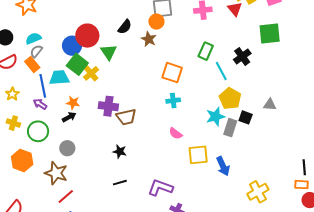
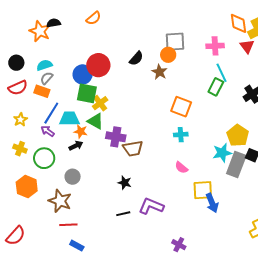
green triangle: (109, 52) -> (95, 121), moved, turned -30
green square: (77, 64) -> (87, 93), turned -30
orange rectangle: (32, 65) -> (42, 91), turned -35
cyan line: (221, 71) -> (222, 73), moved
cyan trapezoid: (59, 78) -> (69, 119), moved
blue line: (43, 86) -> (51, 113), turned 40
gray rectangle: (230, 128) -> (236, 164), size x1.4
blue arrow: (223, 166) -> (212, 203), moved
purple L-shape: (160, 188) -> (151, 206), moved
red line: (66, 196) -> (68, 225), turned 36

